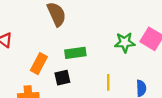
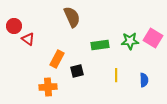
green rectangle: (75, 53) -> (100, 45), moved

